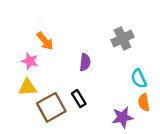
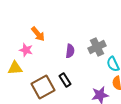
gray cross: (123, 39) -> (97, 47), moved
yellow triangle: (27, 87) -> (15, 68), moved

